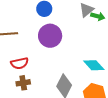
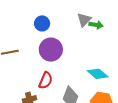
red semicircle: (20, 63) -> (46, 80), moved, turned -48

